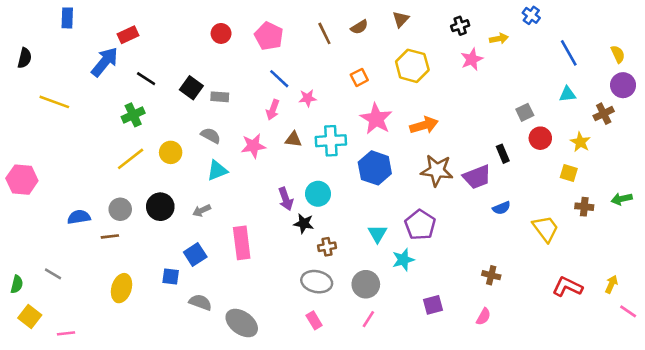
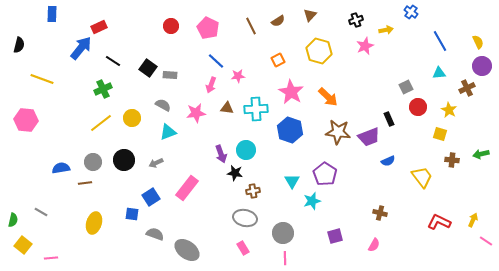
orange arrow: (424, 125) -> (328, 97), turned 60
pink hexagon: (22, 180) -> (26, 120), moved
pink rectangle: (242, 243) -> (187, 188), turned 45
gray circle: (366, 284) -> (283, 233), moved
pink line: (368, 319) -> (285, 258), moved, turned -32

